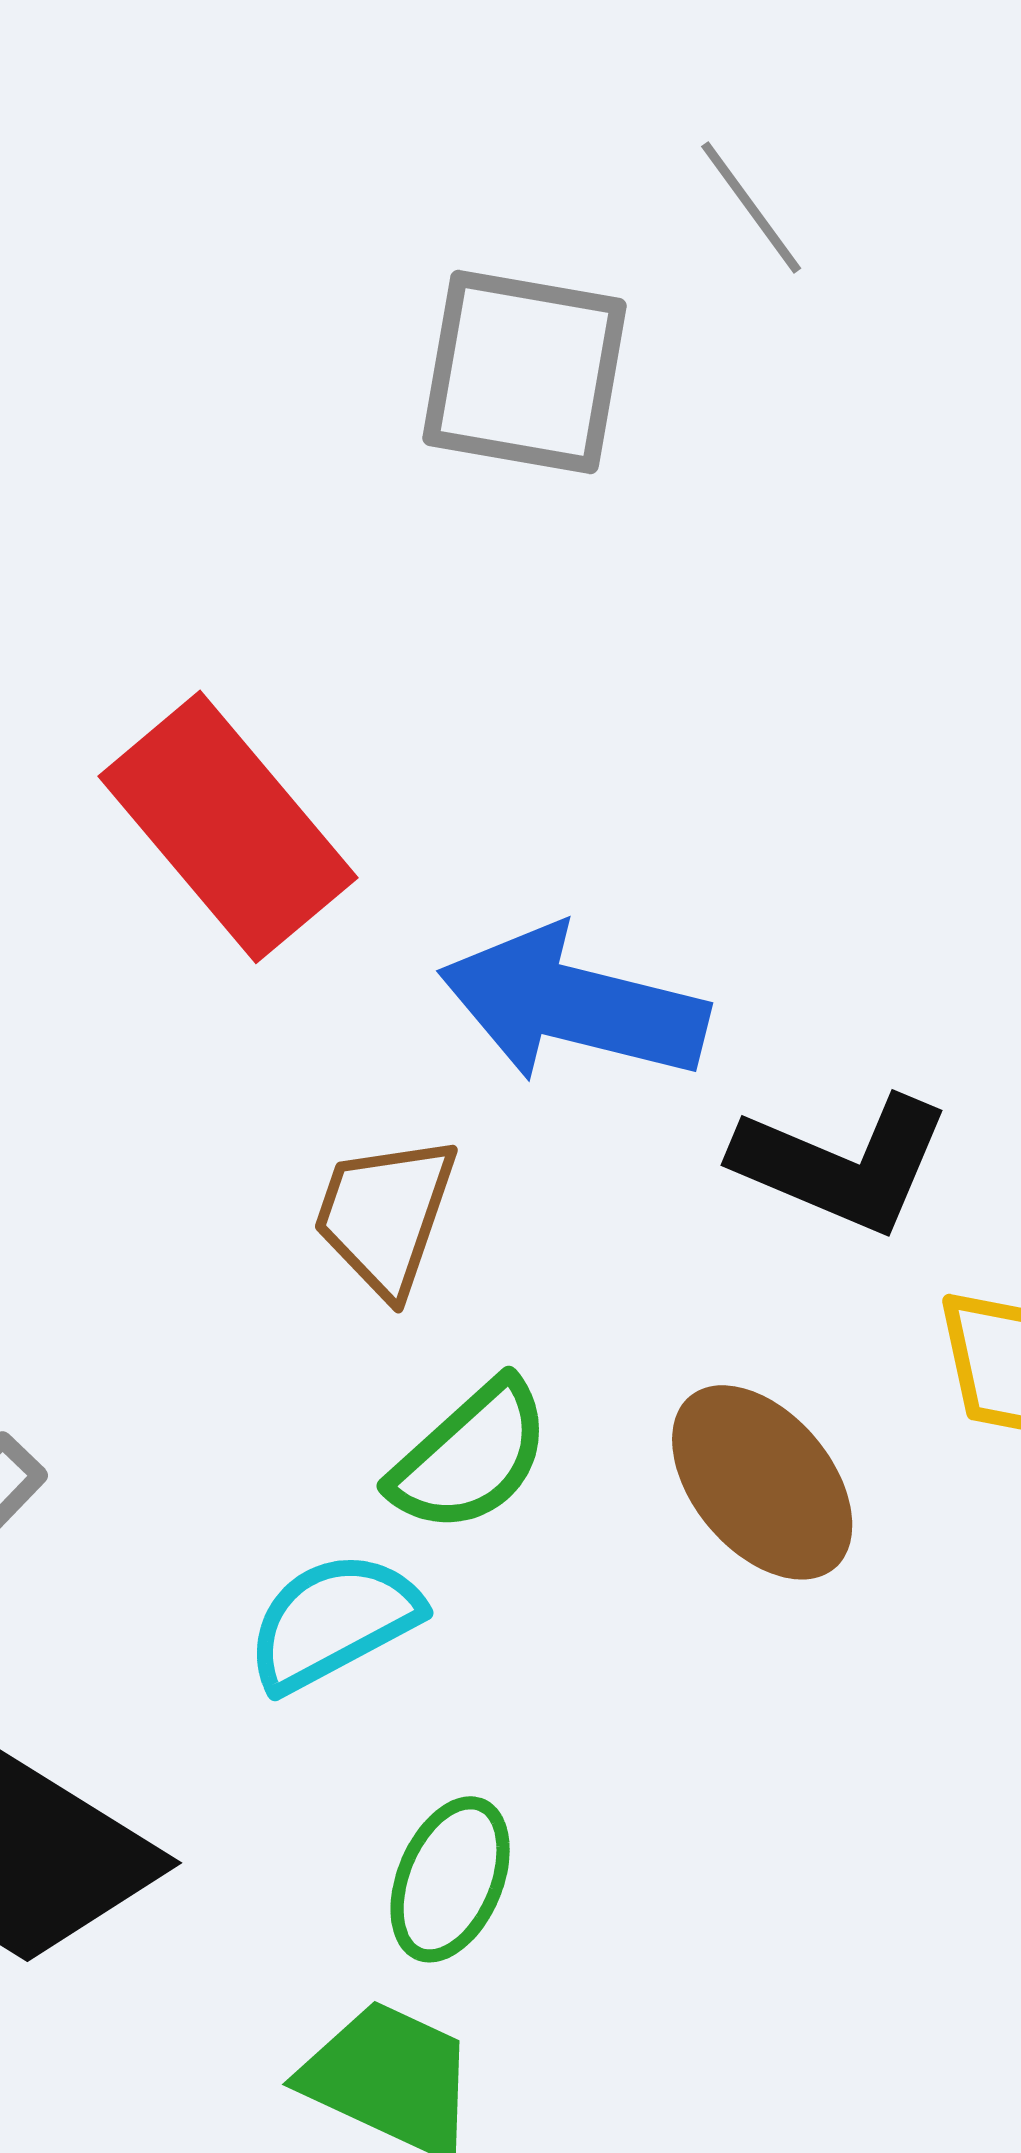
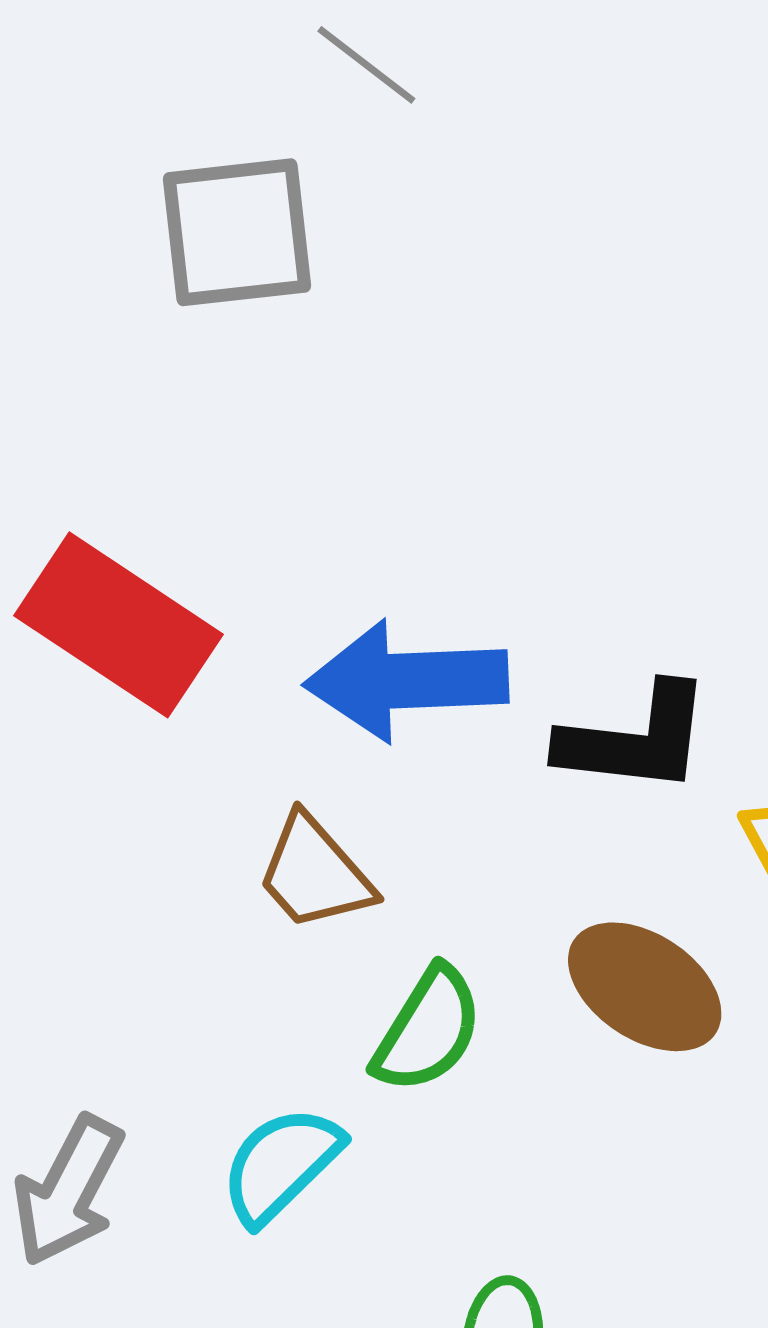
brown trapezoid: (385, 1215) -> (315, 873), turned -44
cyan semicircle: (333, 1621) -> (281, 1165), moved

